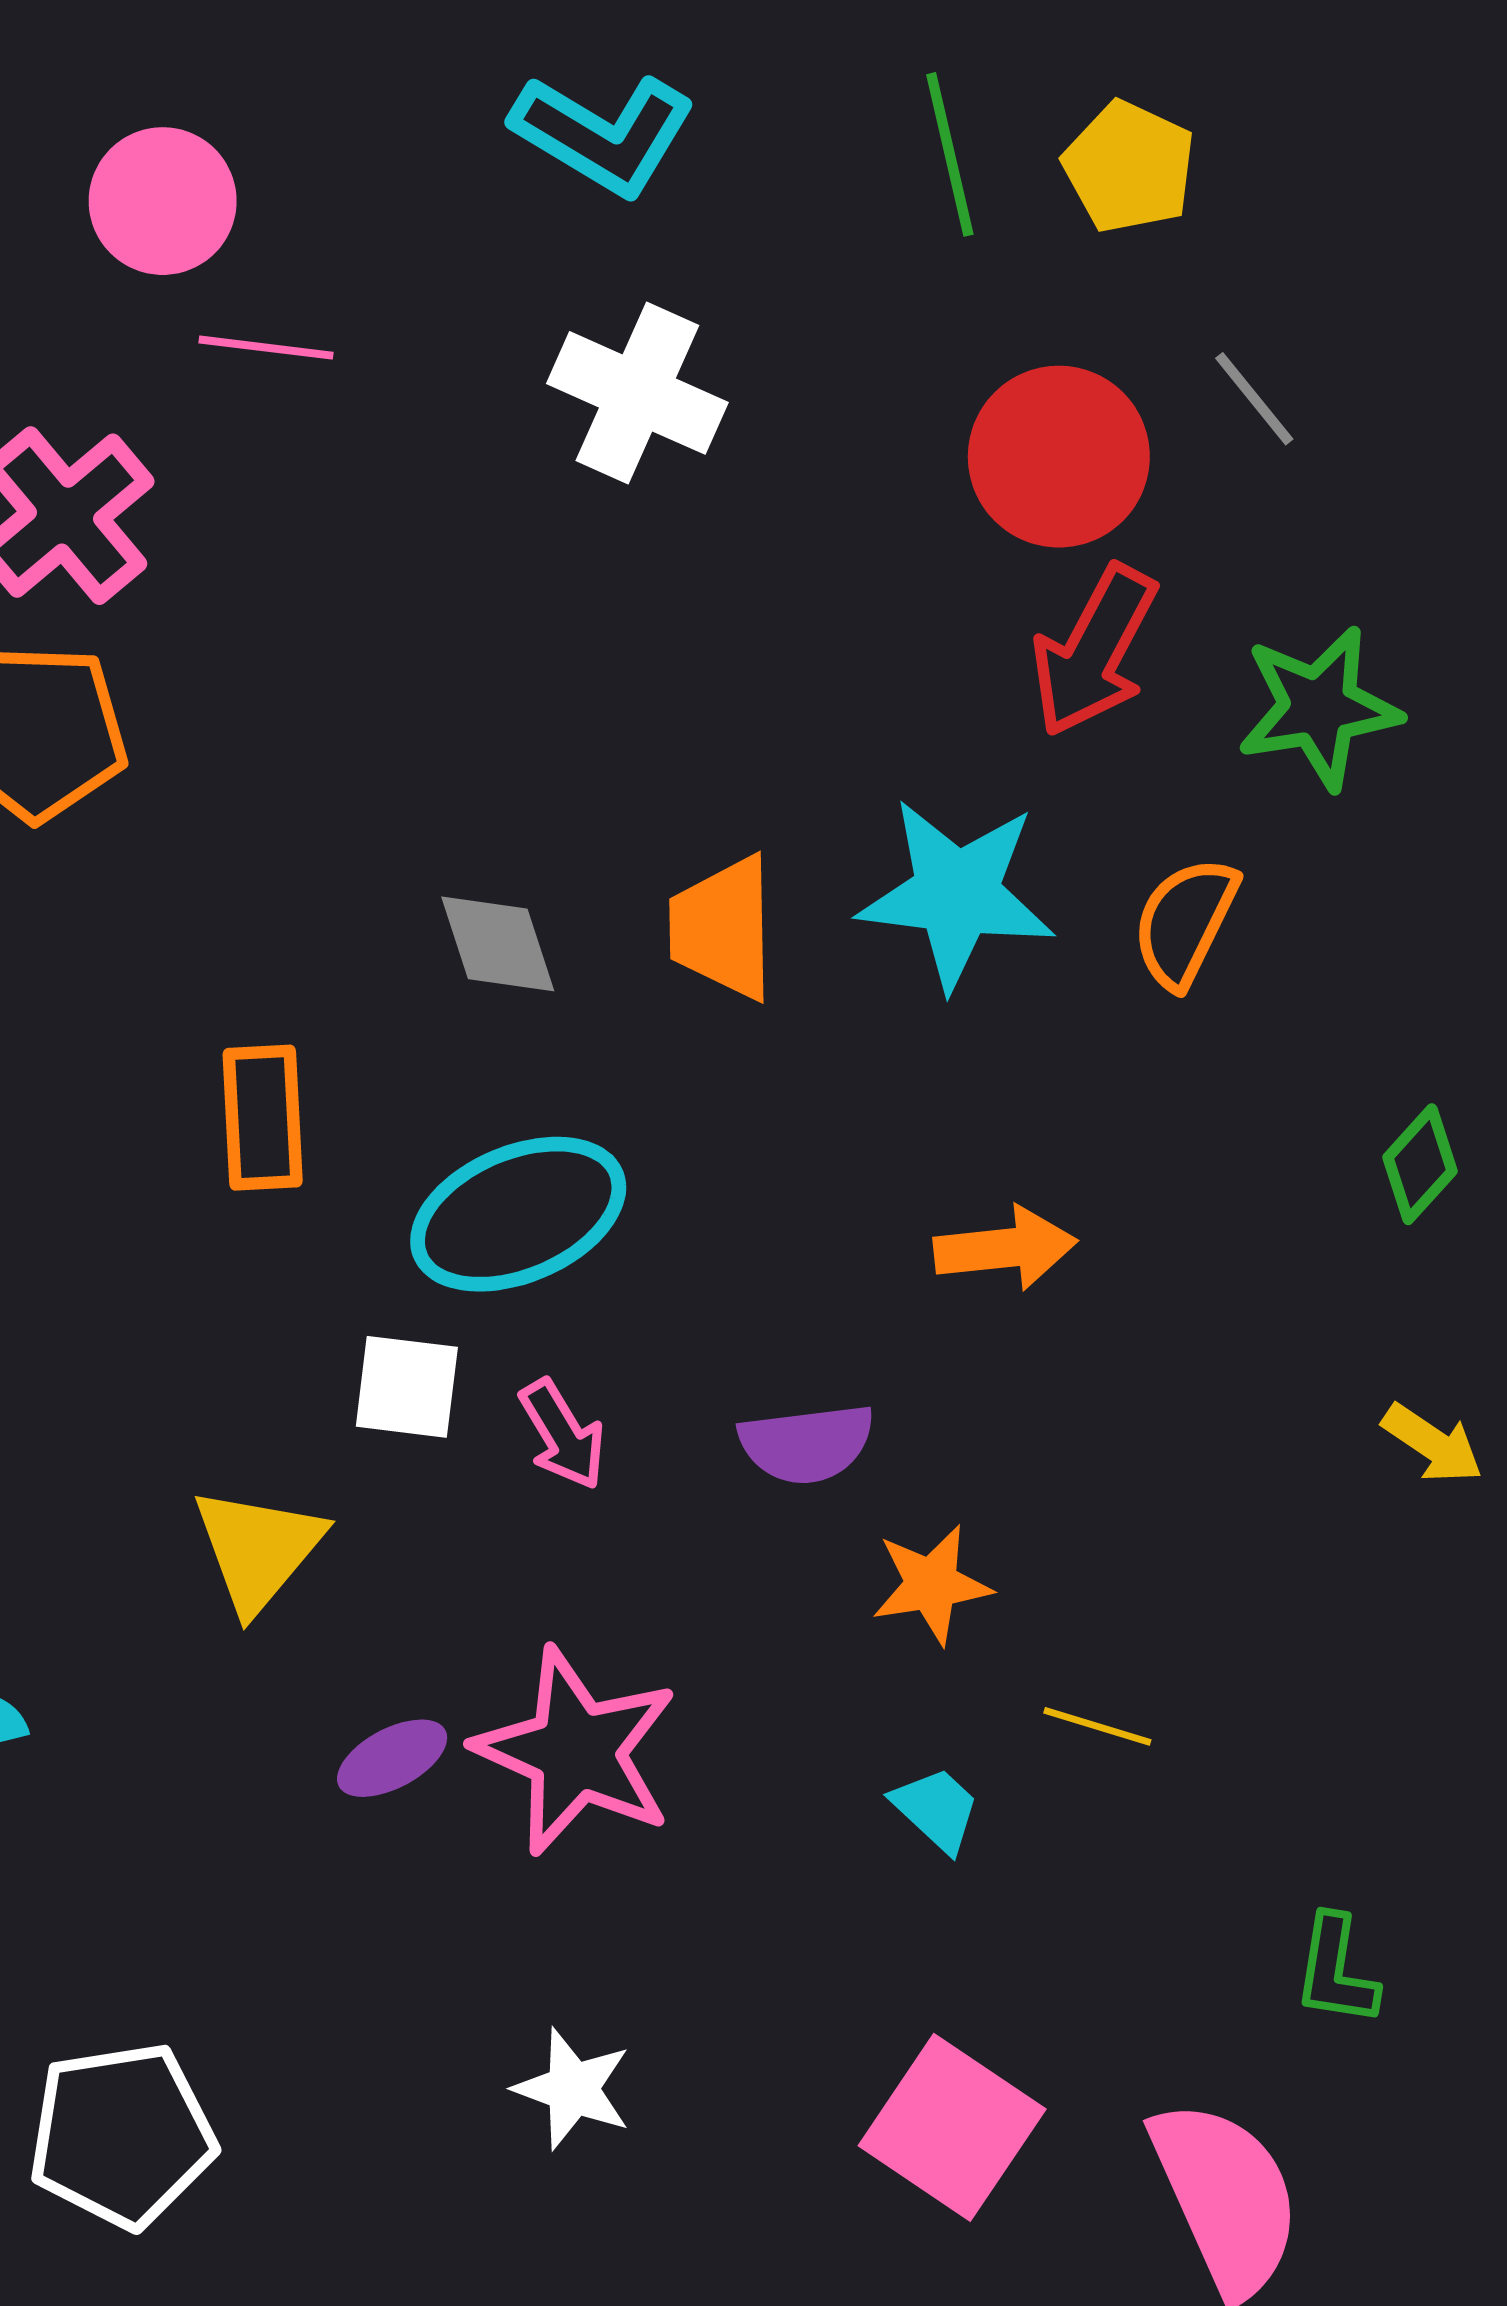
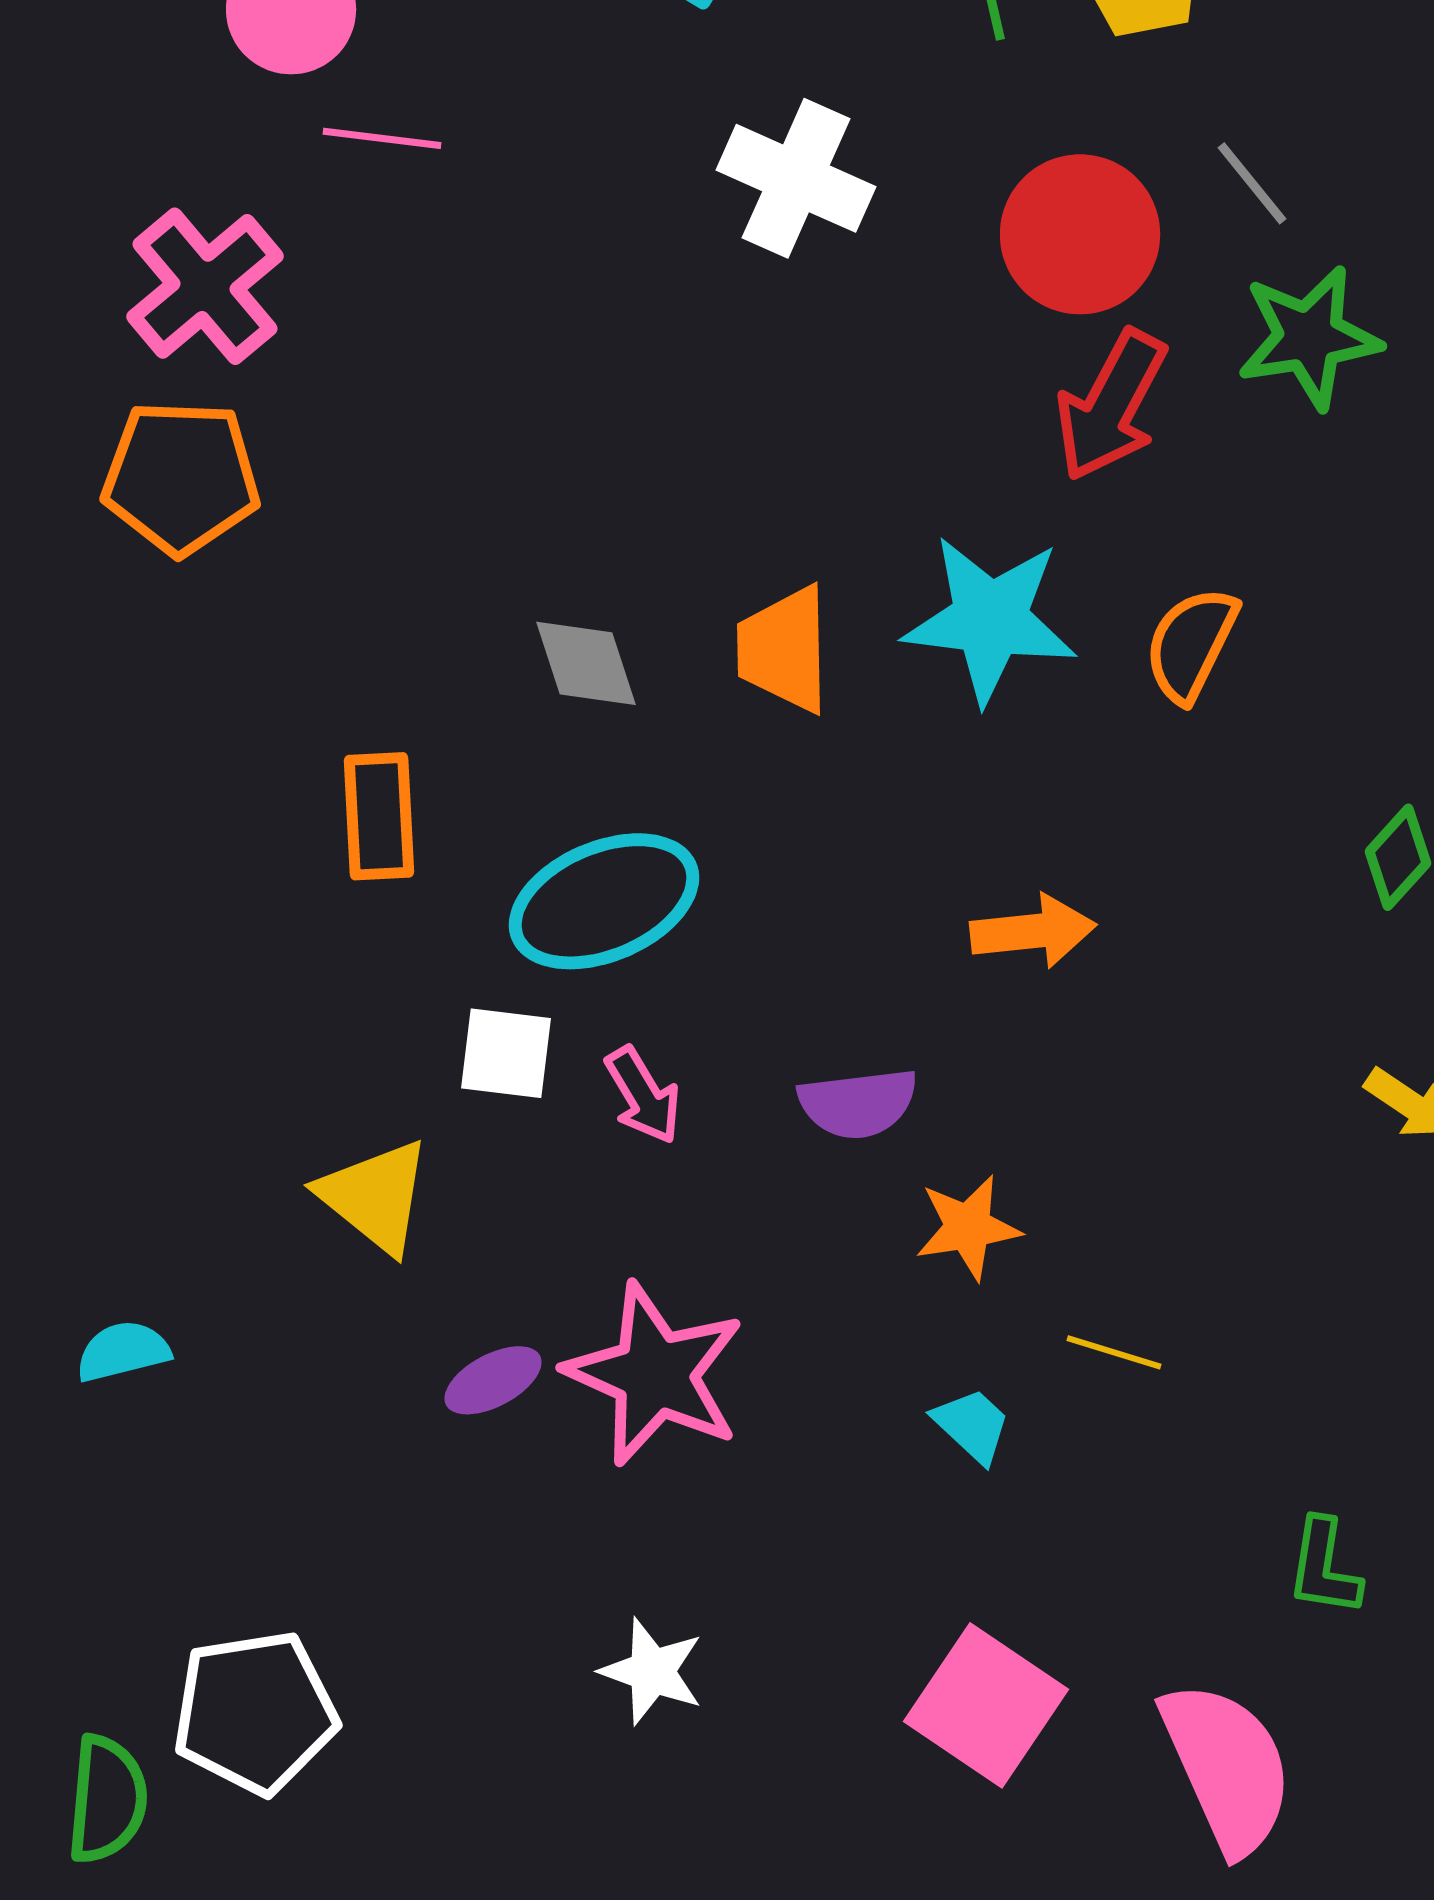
white cross: (637, 393) -> (796, 178), moved
green star: (1319, 708) -> (1309, 337), moved
yellow triangle: (258, 1549) -> (375, 1196), turned -31

